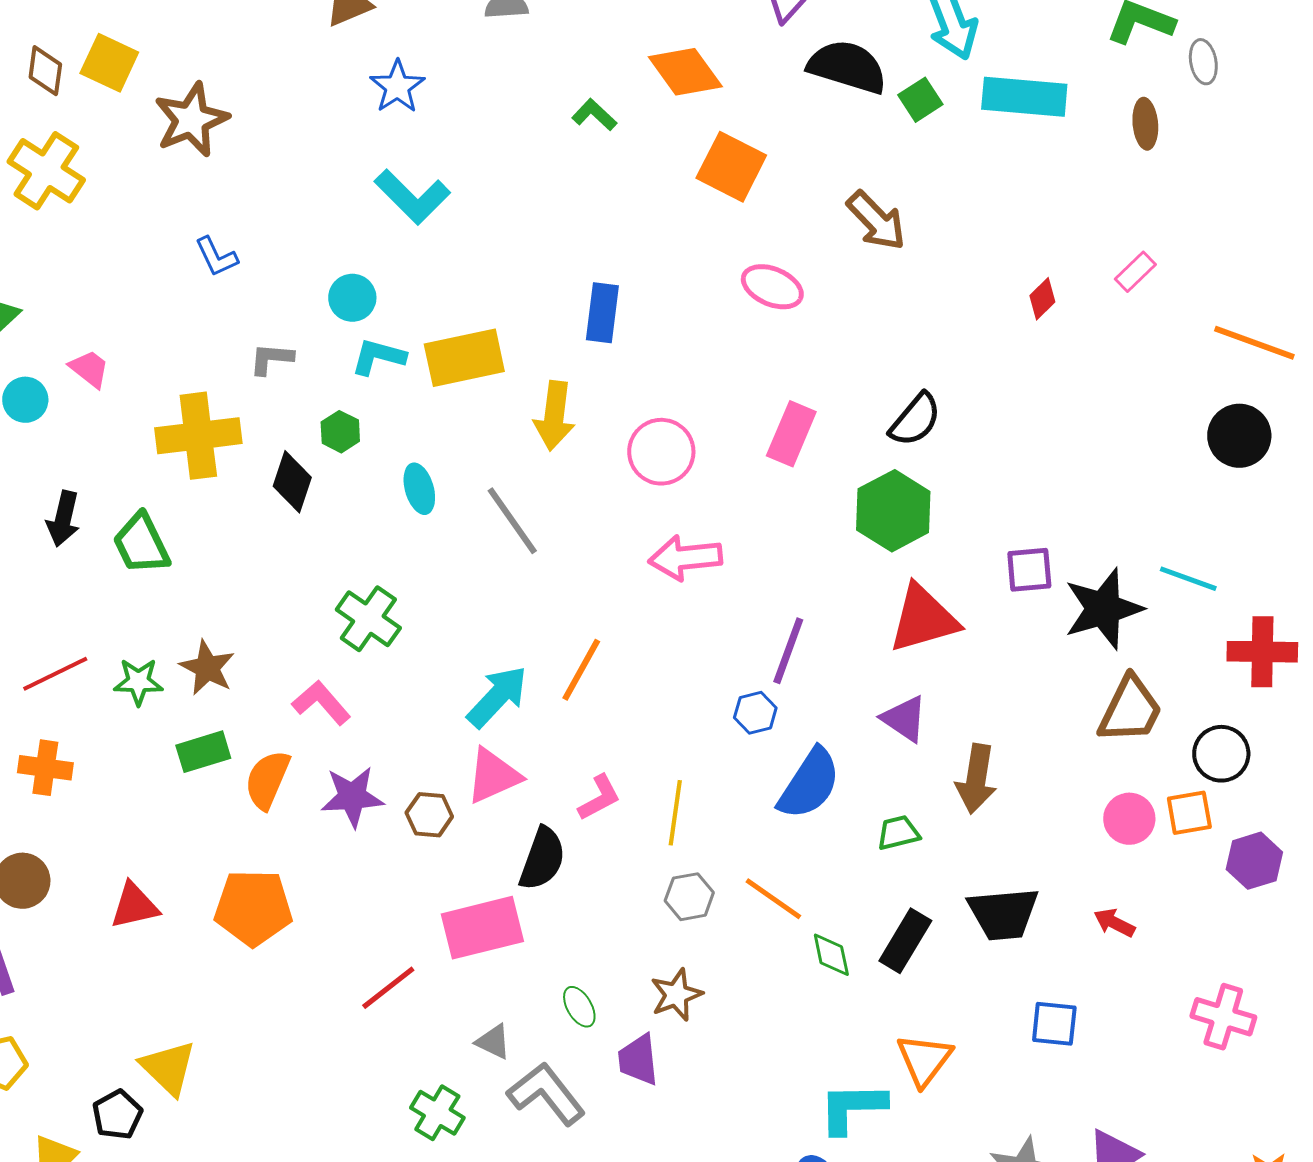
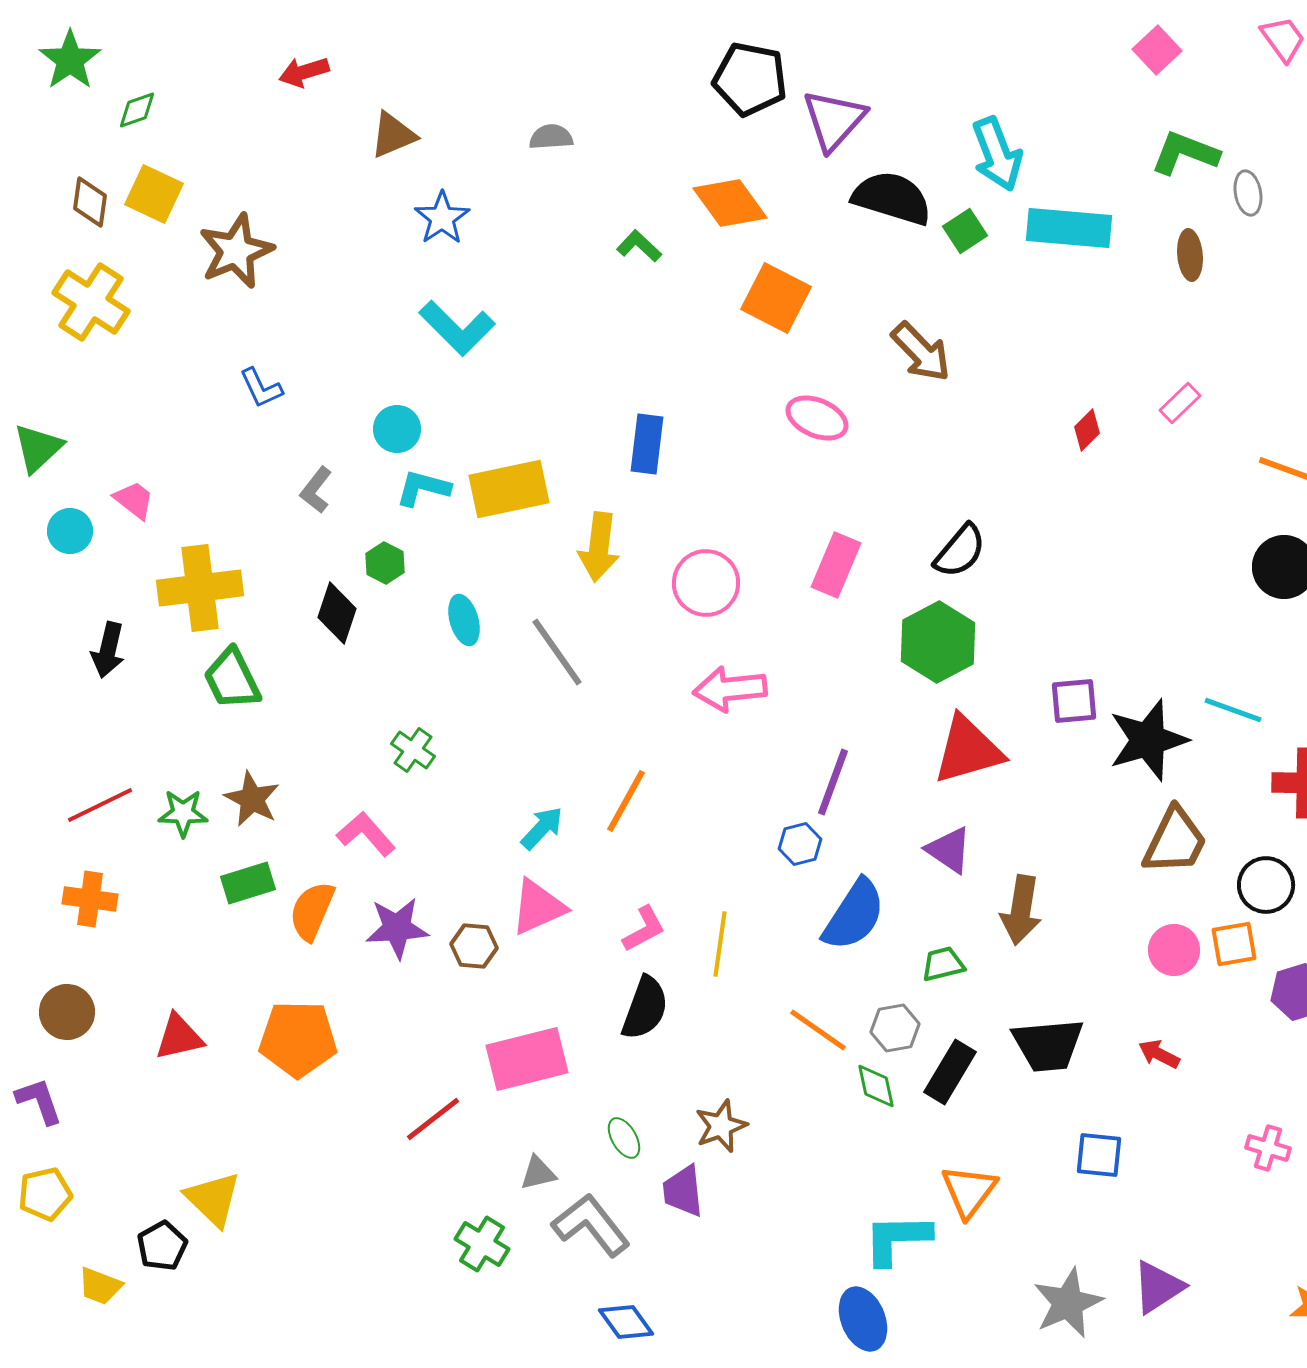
gray L-shape: (271, 359) -> (316, 490), turned -57
yellow cross: (198, 436) -> (200, 588), moved
green trapezoid: (141, 544) -> (232, 679), moved
green cross: (368, 619) -> (413, 750), size x0.7
cyan arrow: (497, 697) -> (542, 828), size x0.7
black semicircle: (542, 859) -> (645, 1008), moved
gray hexagon: (689, 897) -> (895, 1028), moved
pink cross: (1223, 1017) -> (1268, 1148), size x0.7
gray triangle: (493, 1042) -> (538, 1173), turned -39

